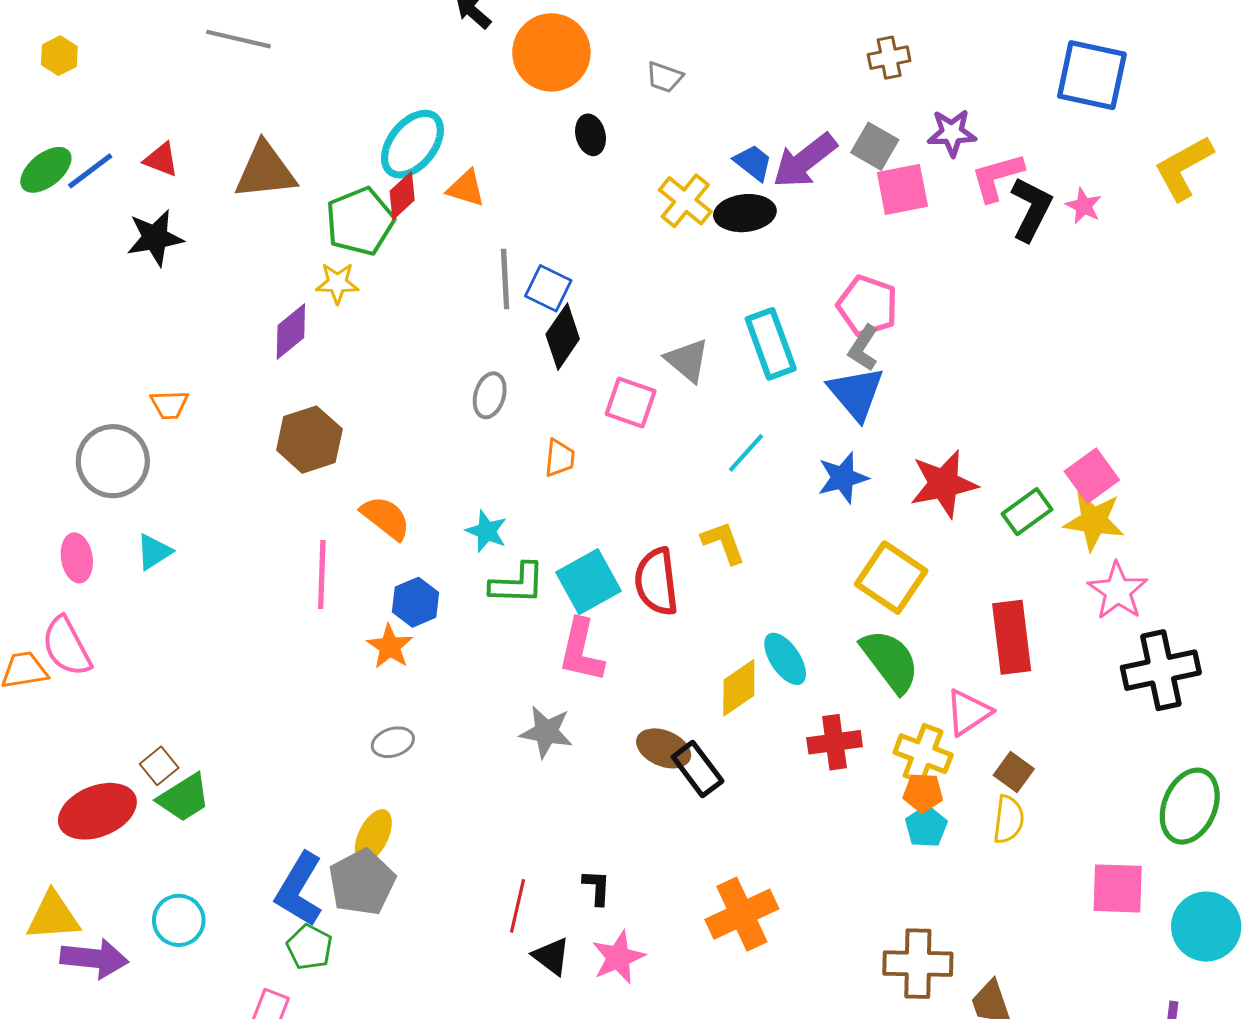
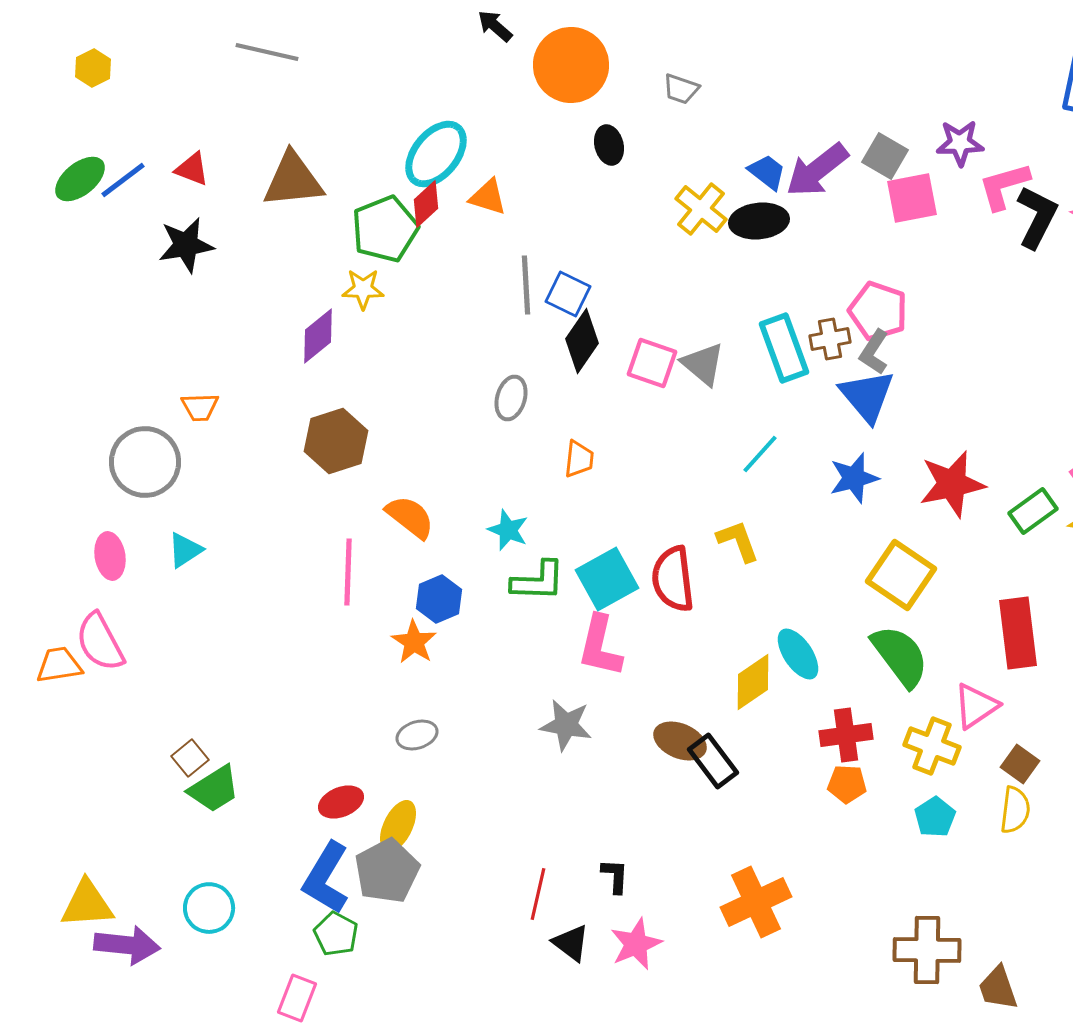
brown cross: (889, 58) -> (830, 339), moved
pink square: (631, 403) -> (652, 363), moved
orange pentagon: (923, 793) -> (847, 784), moved
red ellipse: (97, 811) -> (341, 802), moved, size x0.6

